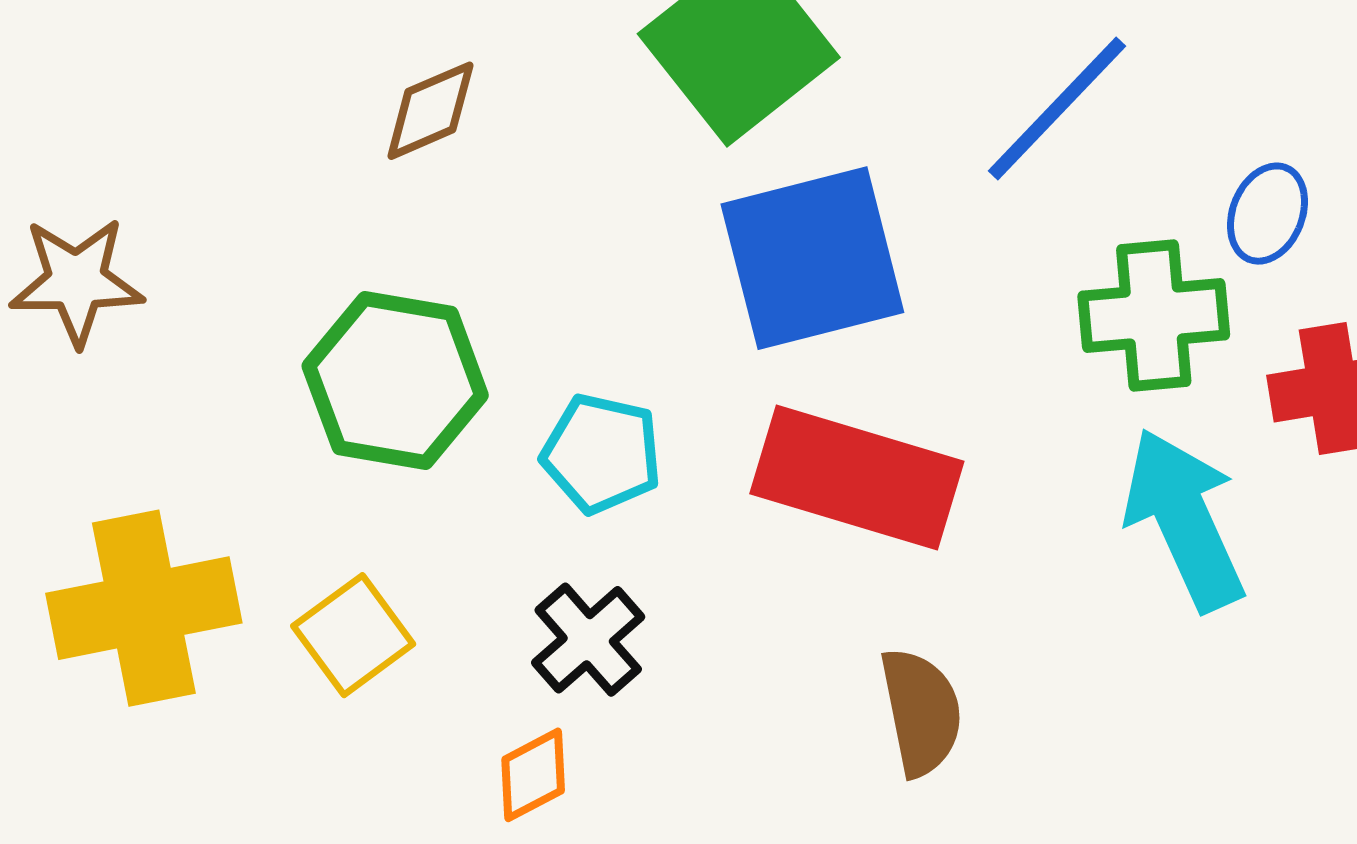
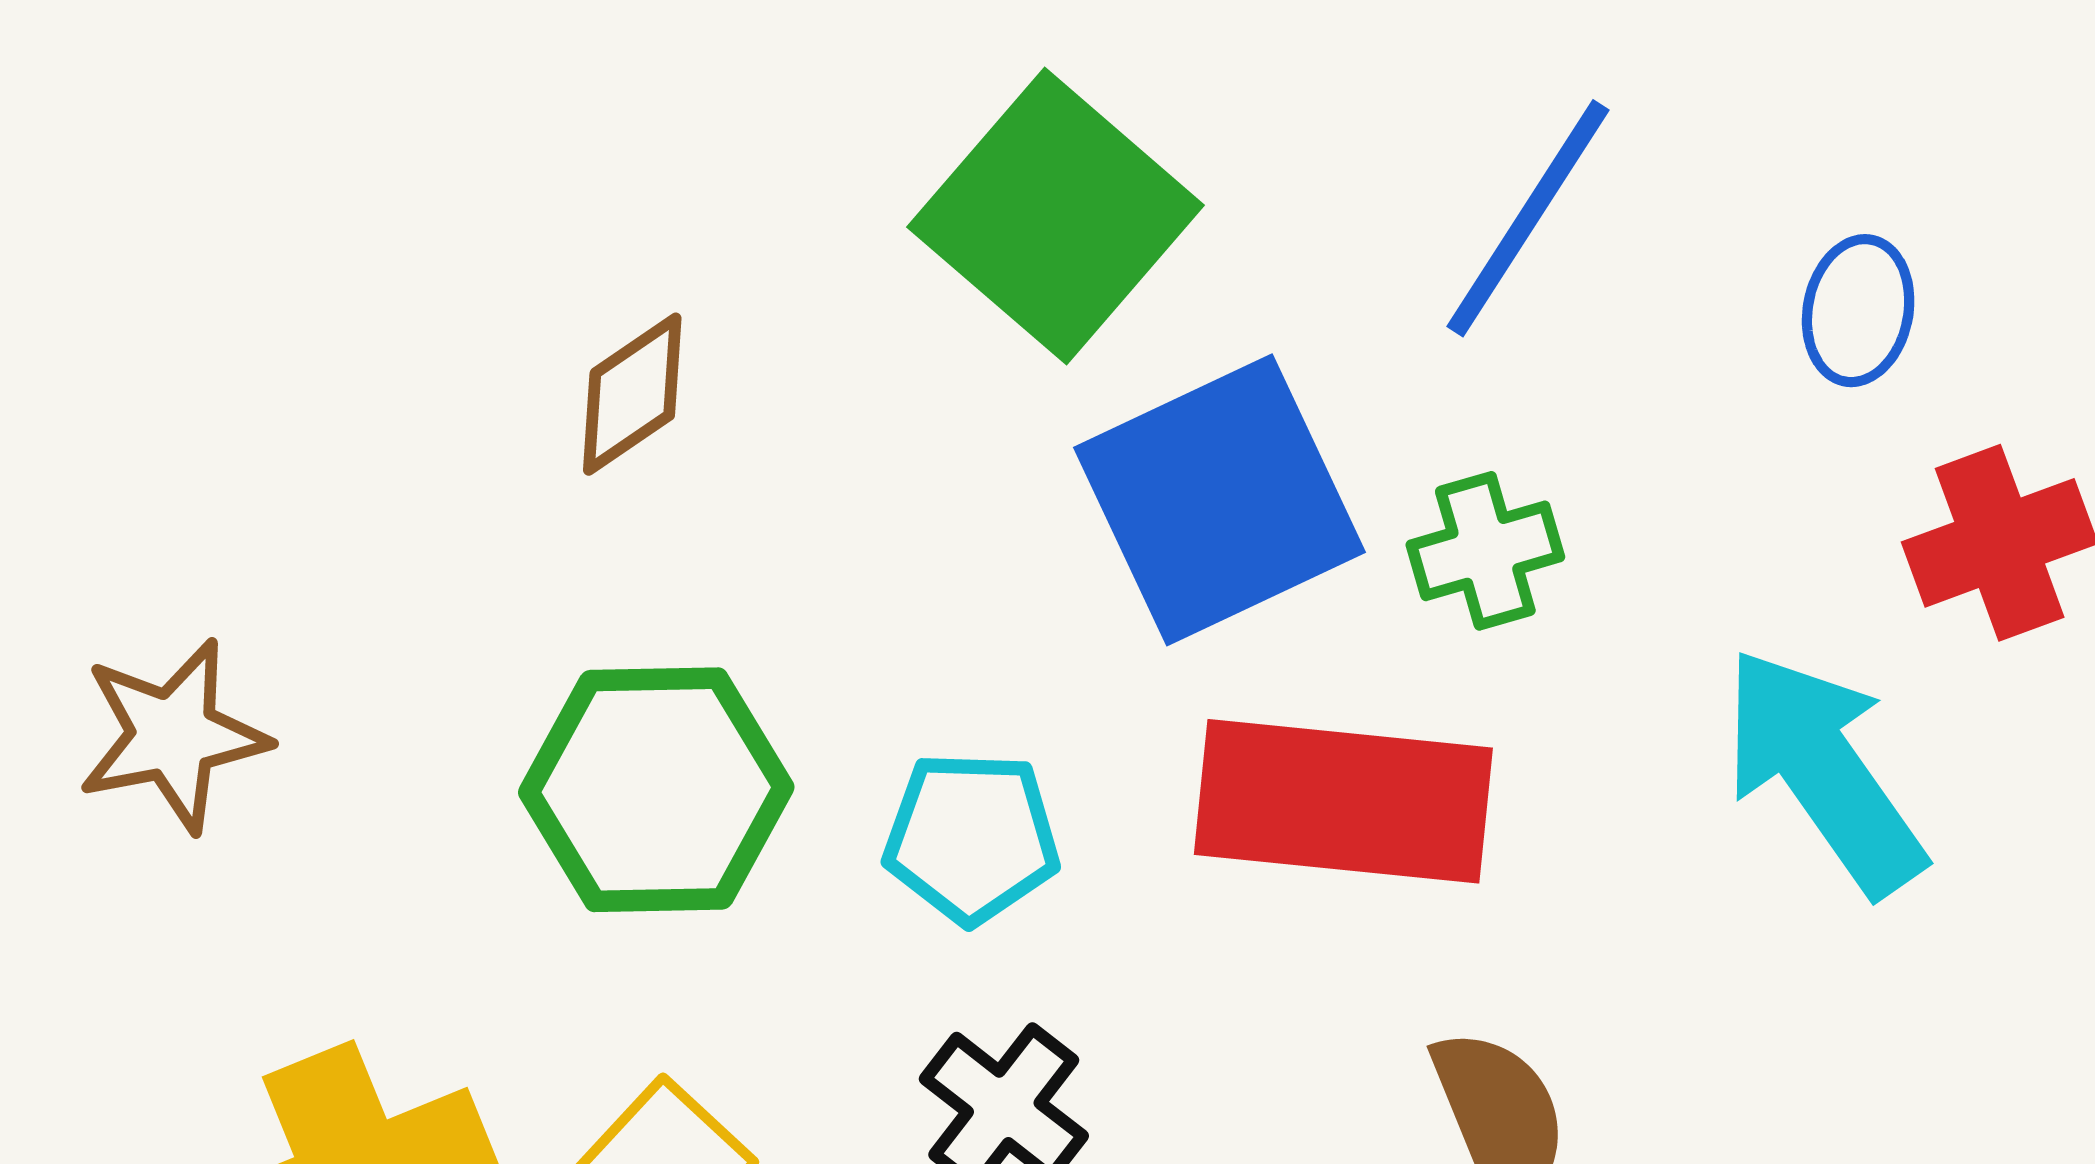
green cross: (1154, 316) -> (1485, 551), moved, size x0.7

